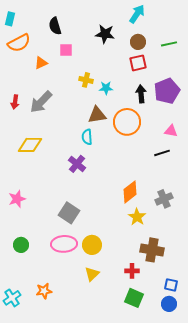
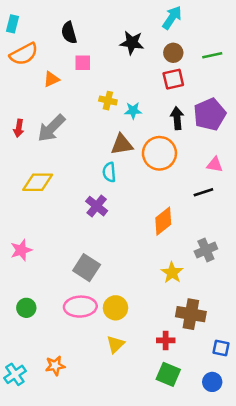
orange diamond: (130, 192) -> (163, 221), moved
blue square: (171, 285) -> (221, 348), moved

